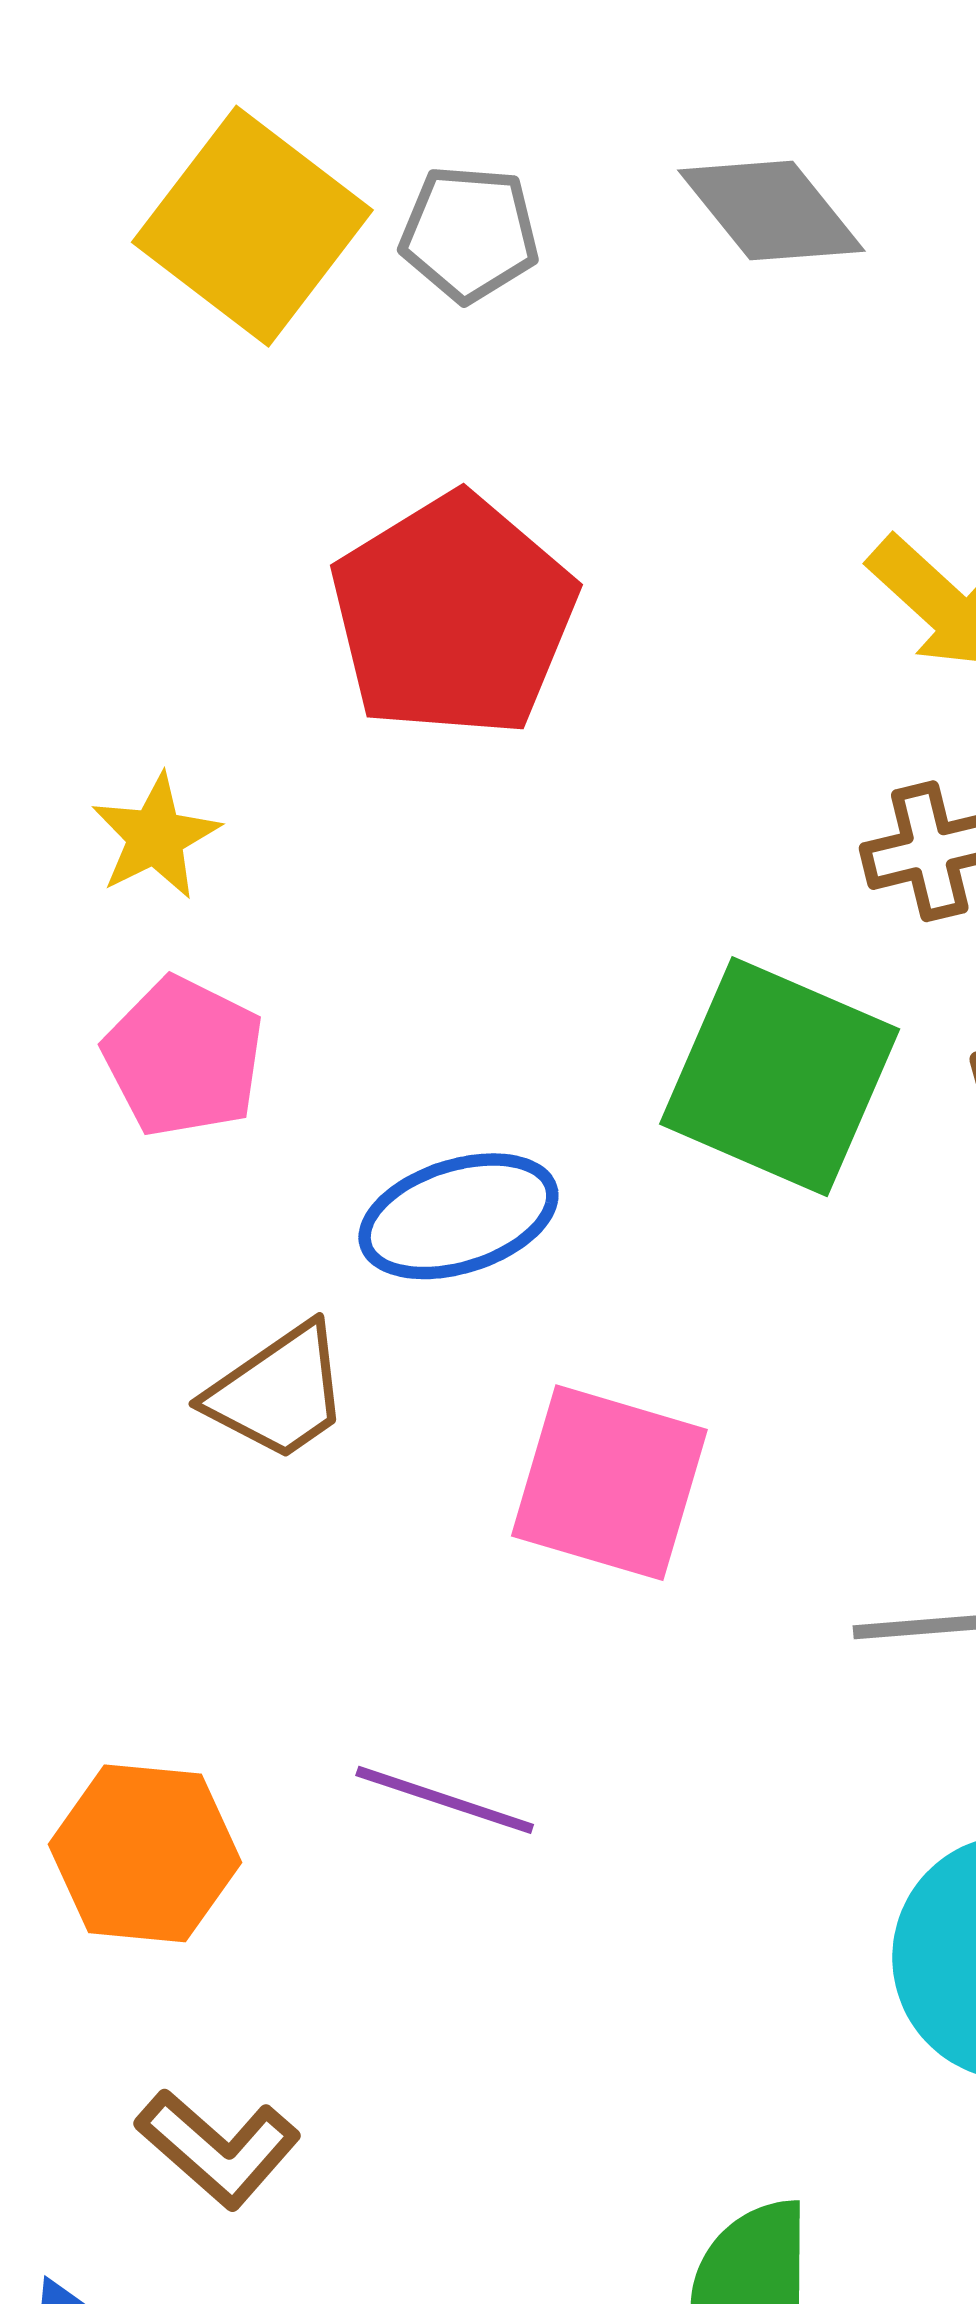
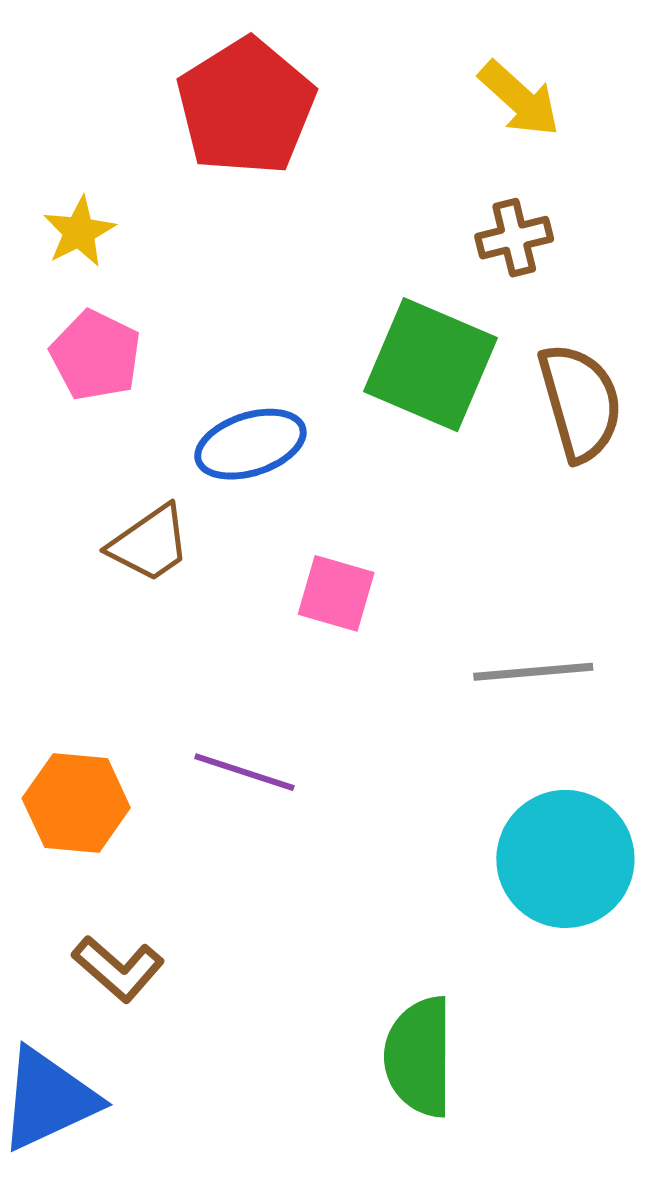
pink square: (609, 1483) -> (336, 593), size x0.7

